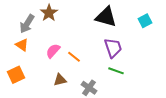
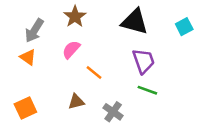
brown star: (49, 13) -> (75, 17), moved
pink semicircle: (53, 51) -> (71, 50), moved
orange square: (16, 75) -> (25, 108), moved

